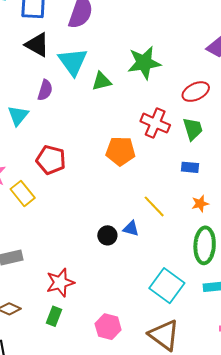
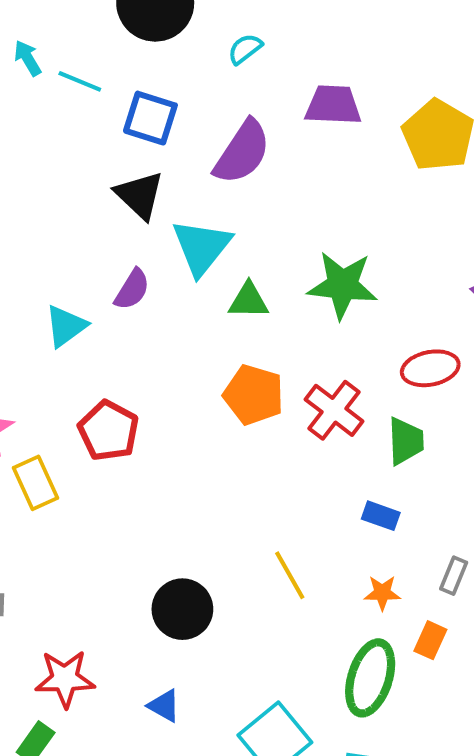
orange pentagon: (120, 151) -> (254, 395), moved
blue triangle: (131, 228) -> (164, 706), moved
black circle: (107, 235) -> (182, 609), size x1.5

